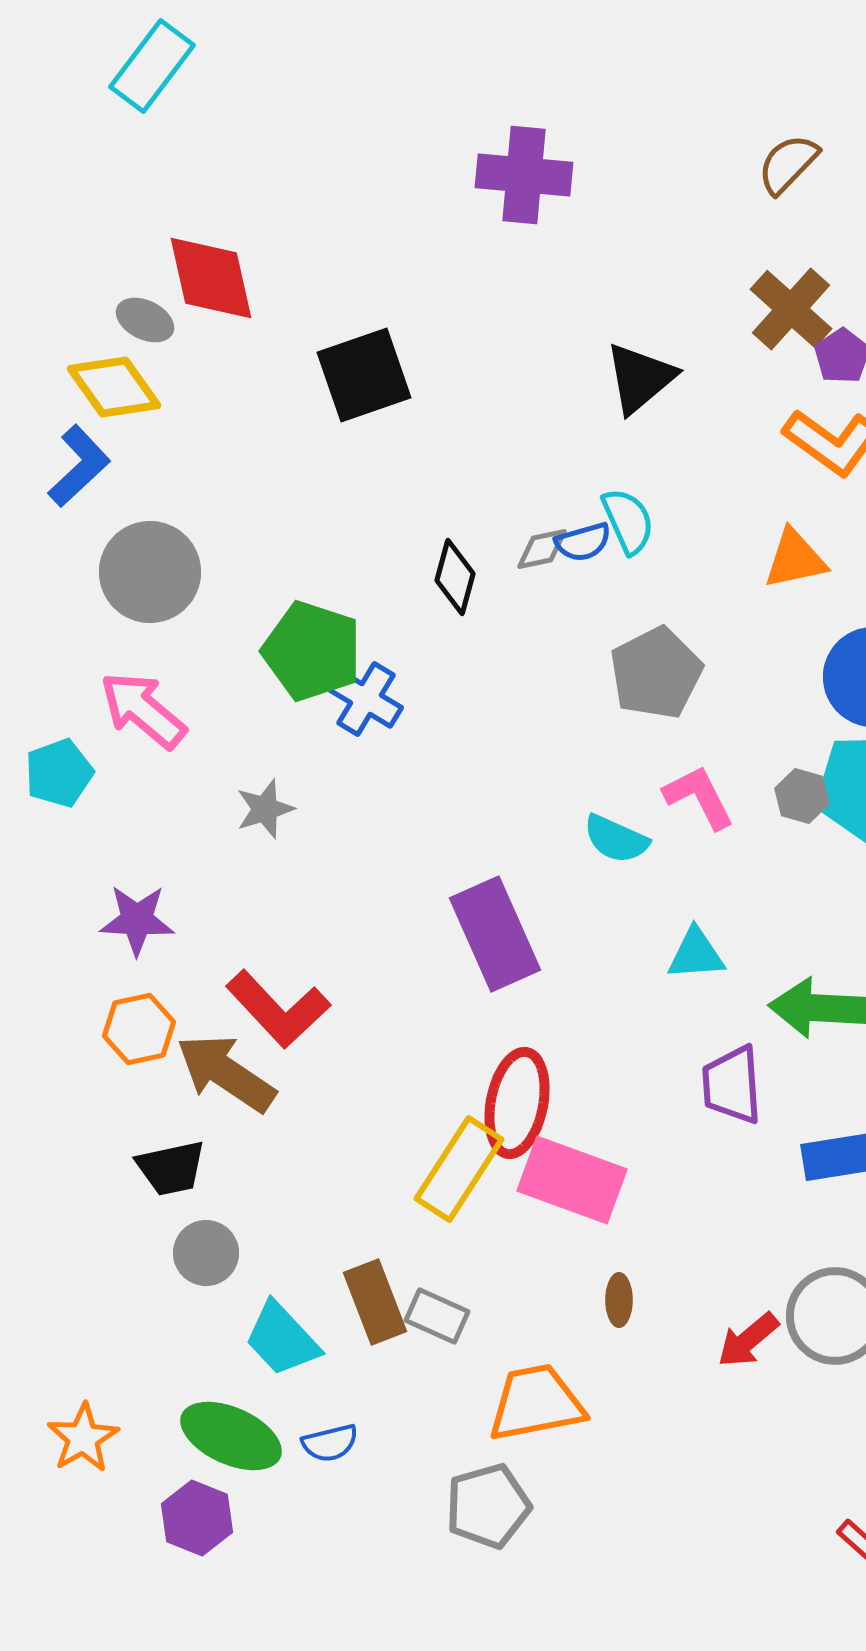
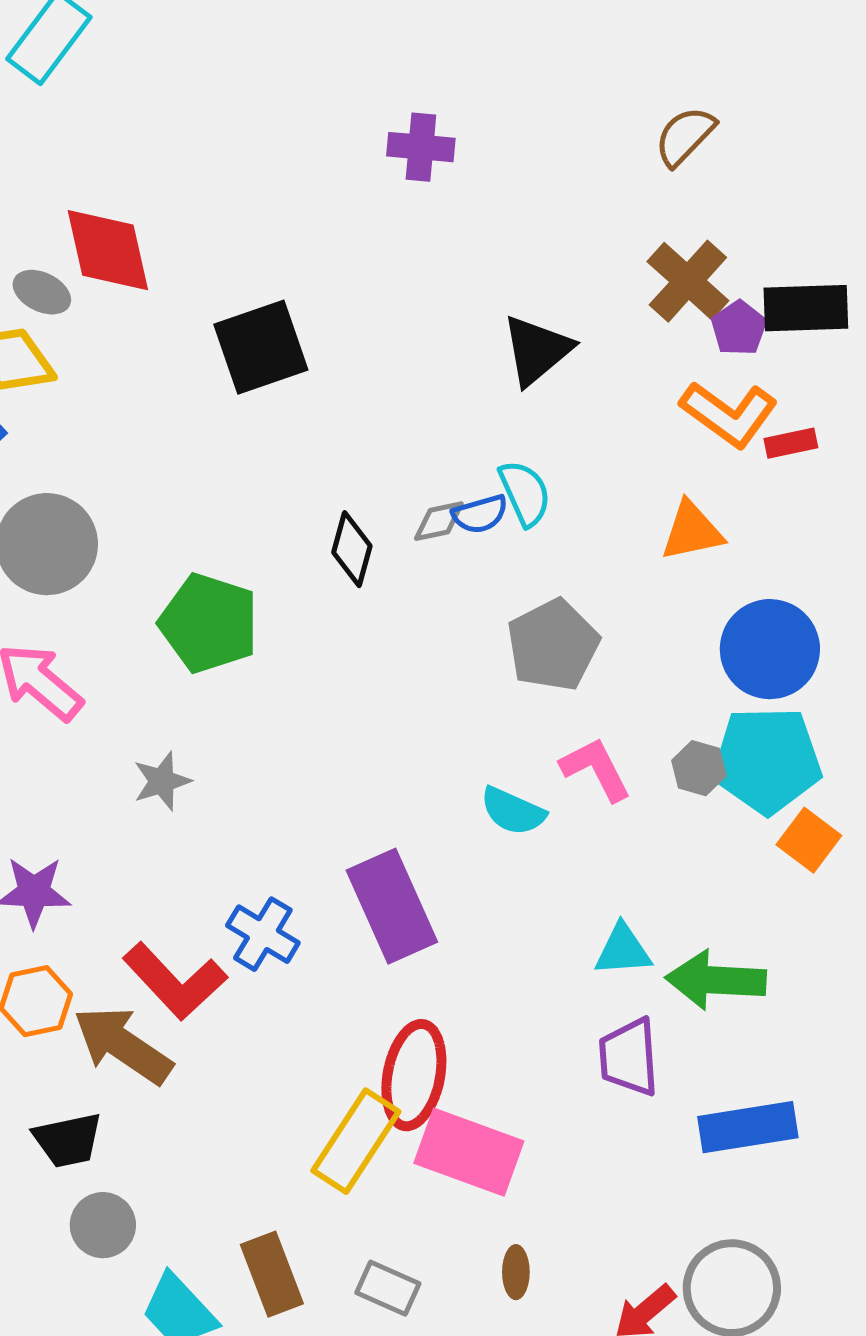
purple cross: (524, 175) -> (421, 147), size x0.7
blue cross: (366, 699) -> (263, 934), moved
cyan triangle: (696, 954) -> (623, 950), moved
gray rectangle: (437, 1316) -> (388, 1288), moved

